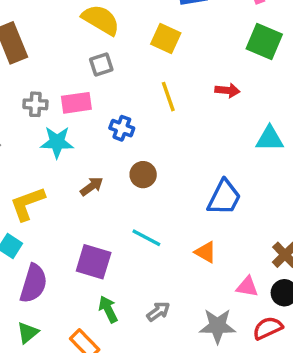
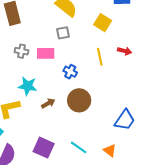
red arrow: (227, 90) -> (125, 51), moved
cyan star: (57, 142) -> (28, 86), moved
brown circle: (143, 175) -> (79, 100), size x1.5
cyan line: (146, 238) -> (79, 147), moved

